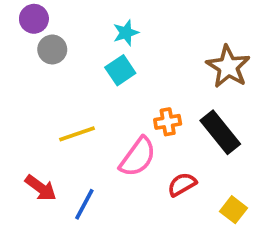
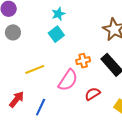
gray circle: (52, 49) -> (13, 32), moved
red arrow: (41, 188) -> (17, 99), turned -84

